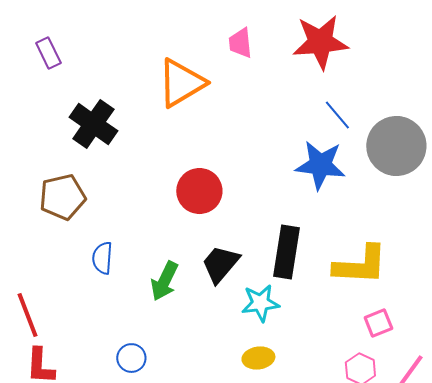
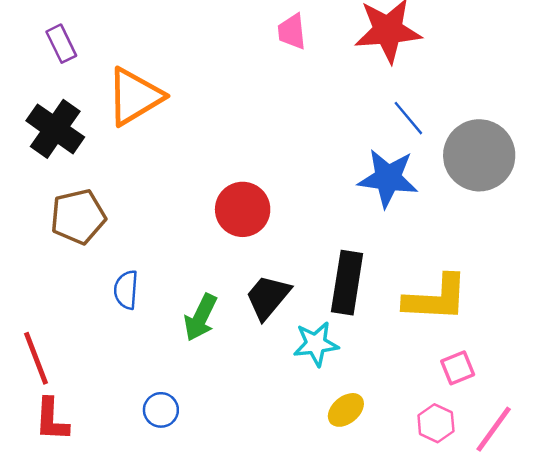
orange triangle: (181, 83) -> (135, 96), moved
black cross: (93, 124) -> (55, 129), moved
yellow ellipse: (258, 358) -> (346, 410), moved, turned -32

